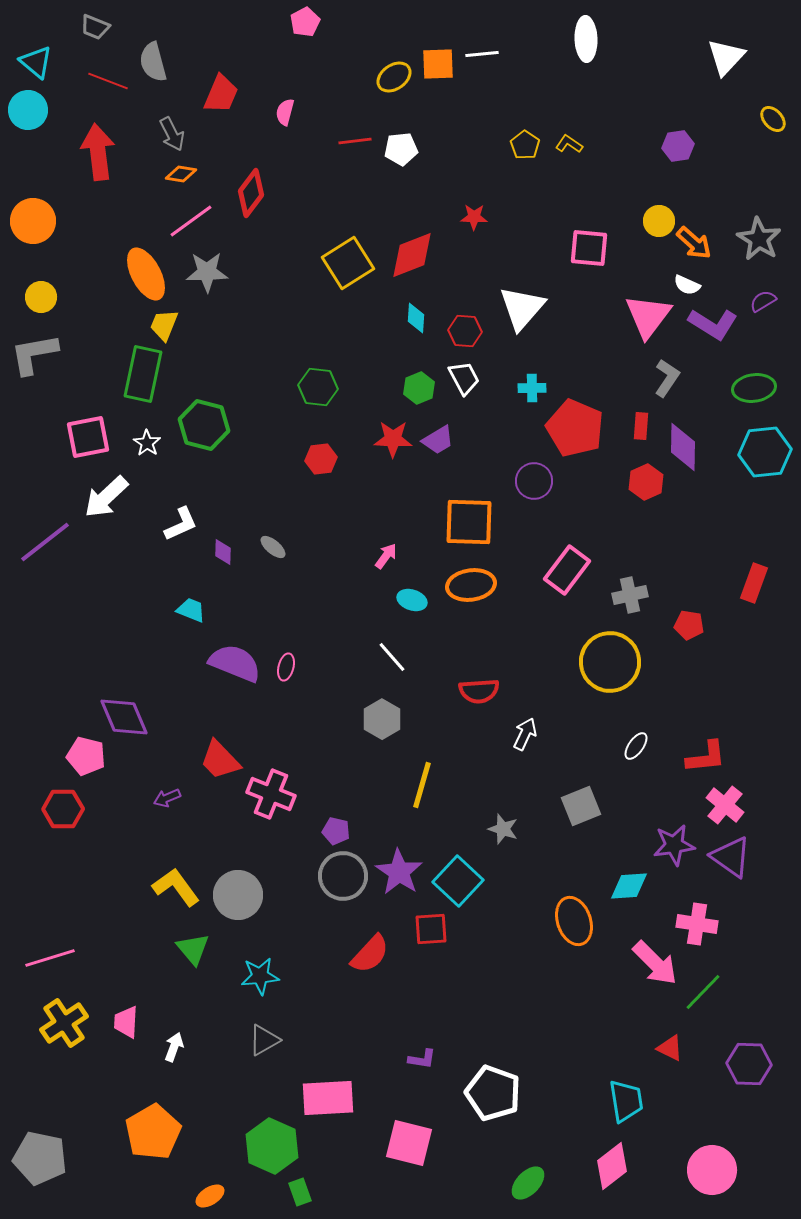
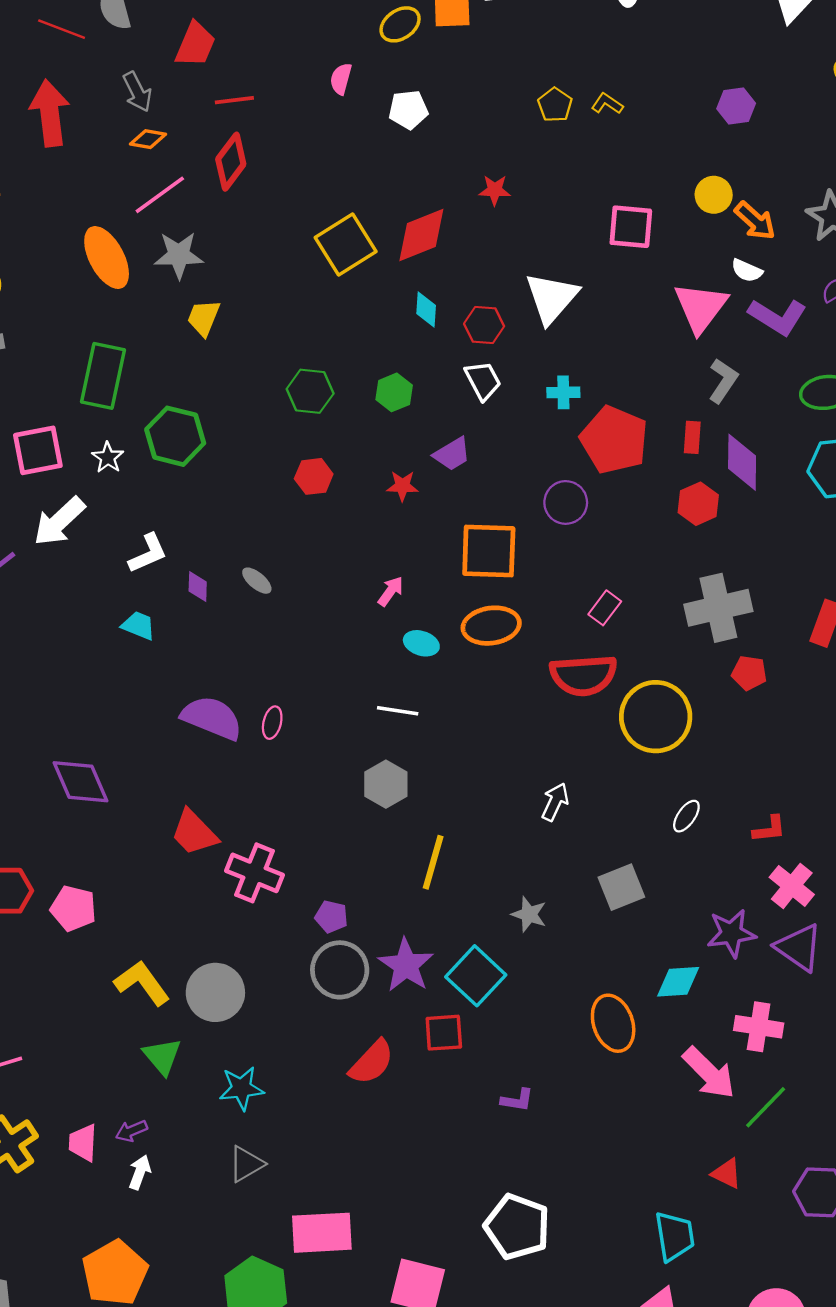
pink semicircle: (285, 112) -> (341, 79), moved
red line: (355, 141) -> (234, 100), moved
yellow trapezoid: (164, 325) -> (204, 318), moved
green hexagon: (419, 388) -> (394, 392), moved
red star: (393, 439) -> (402, 486), moved, size x0.7
pink rectangle: (567, 570) -> (605, 608), size x0.6
gray cross: (630, 595) -> (718, 608), moved, size x1.6
cyan trapezoid: (191, 610) -> (139, 626), moved
white line: (392, 657) -> (398, 711), turned -40
red semicircle: (479, 691) -> (583, 675), moved, size x1.4
pink pentagon: (86, 756) -> (73, 908), moved
red L-shape: (706, 757) -> (769, 829), size x0.7
purple arrow: (167, 798) -> (131, 1131), moved
purple L-shape: (422, 1059) -> (517, 1100), moved

